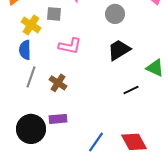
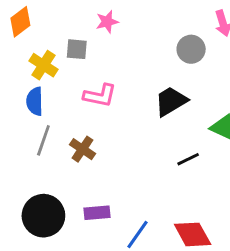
gray circle: (115, 14) -> (191, 49), moved
purple rectangle: (58, 119) -> (97, 213), moved

